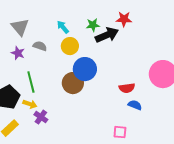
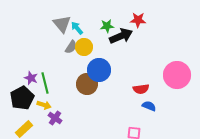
gray triangle: (20, 27) -> (62, 24), moved
gray semicircle: (40, 46) -> (71, 47), moved, turned 104
purple star: (18, 53) -> (31, 78), moved

